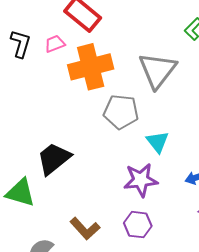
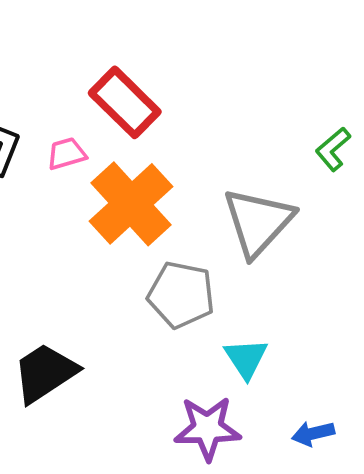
orange cross: (91, 67) -> (131, 204), turned -33

